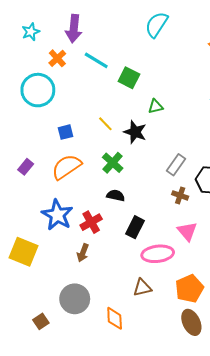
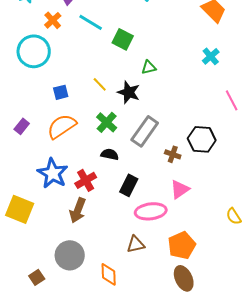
gray rectangle: (176, 165) -> (145, 131), moved, size x1.4
pink triangle: (187, 231) -> (180, 189), turned 35
brown arrow: (83, 253) -> (78, 210), size x1.4

